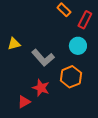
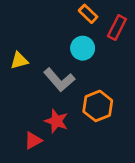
cyan circle: (78, 46) -> (83, 48), moved

